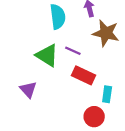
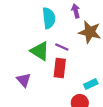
red rectangle: (84, 75) -> (60, 68), moved, turned 72
cyan rectangle: (107, 94) -> (91, 84), turned 56

